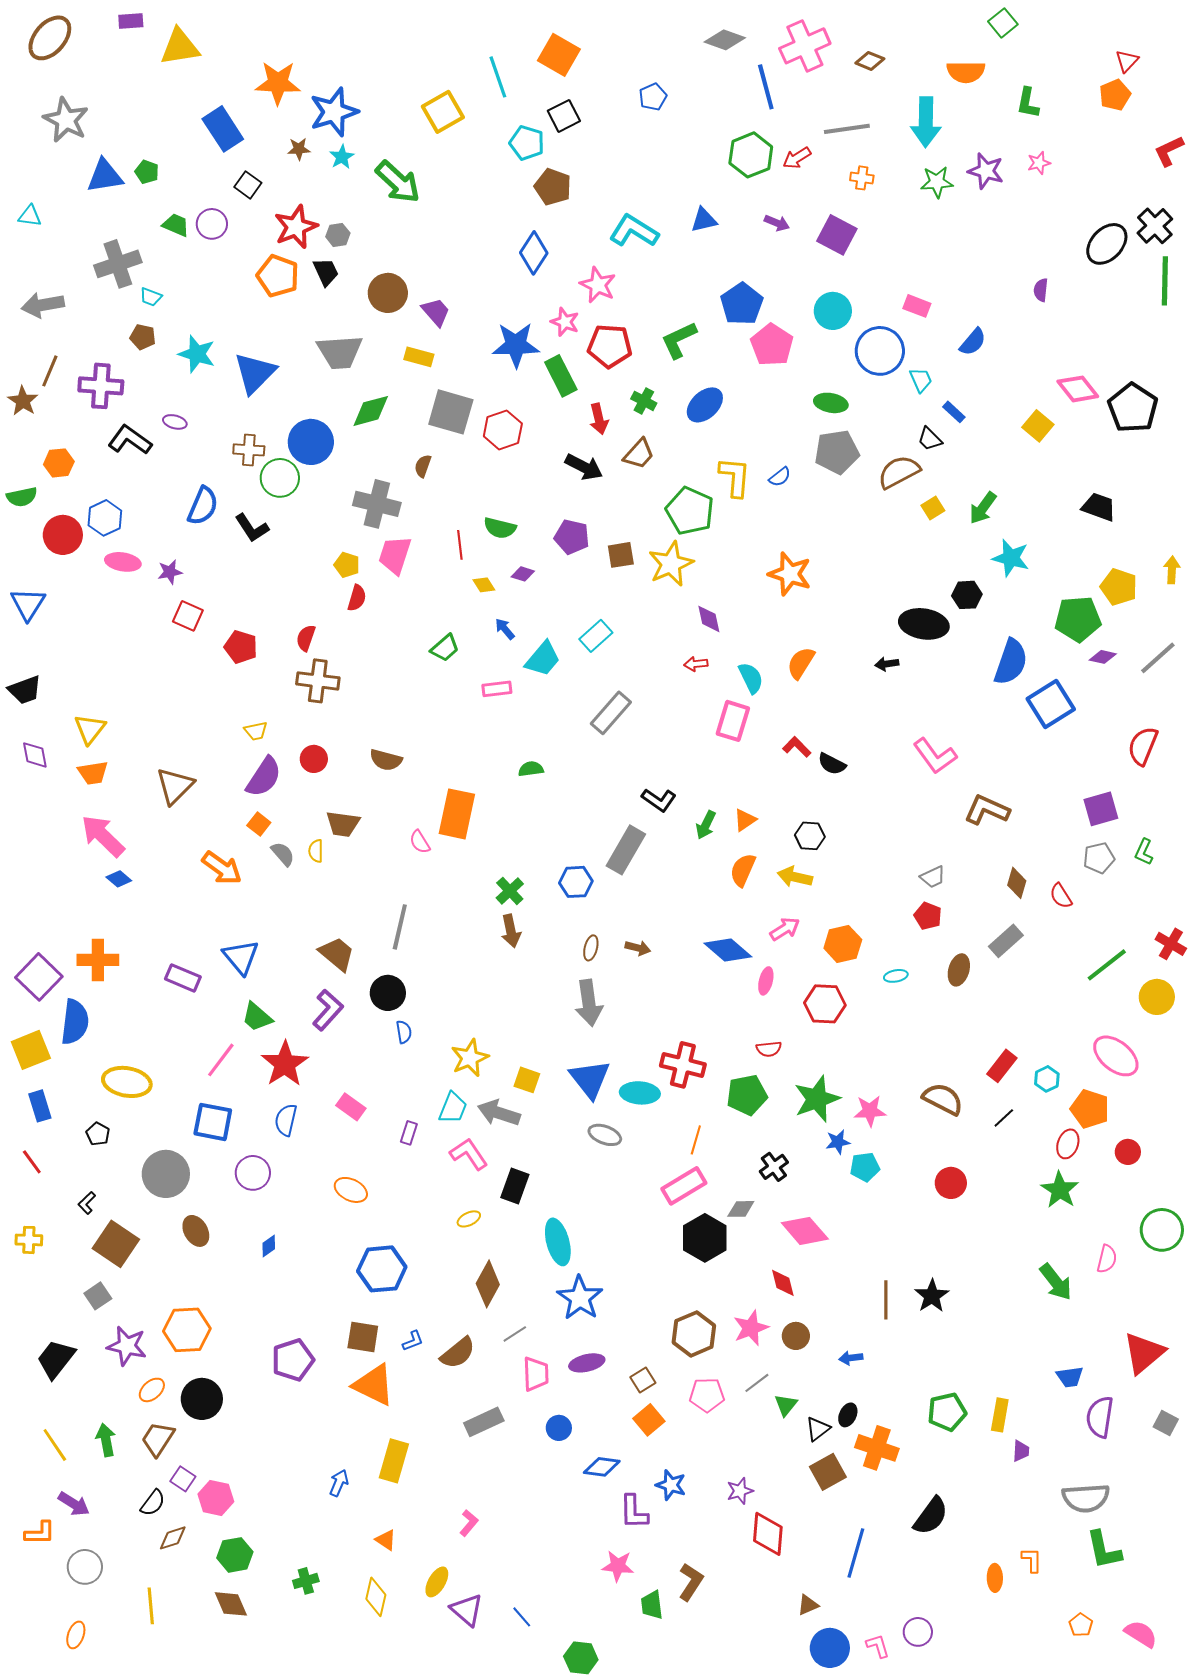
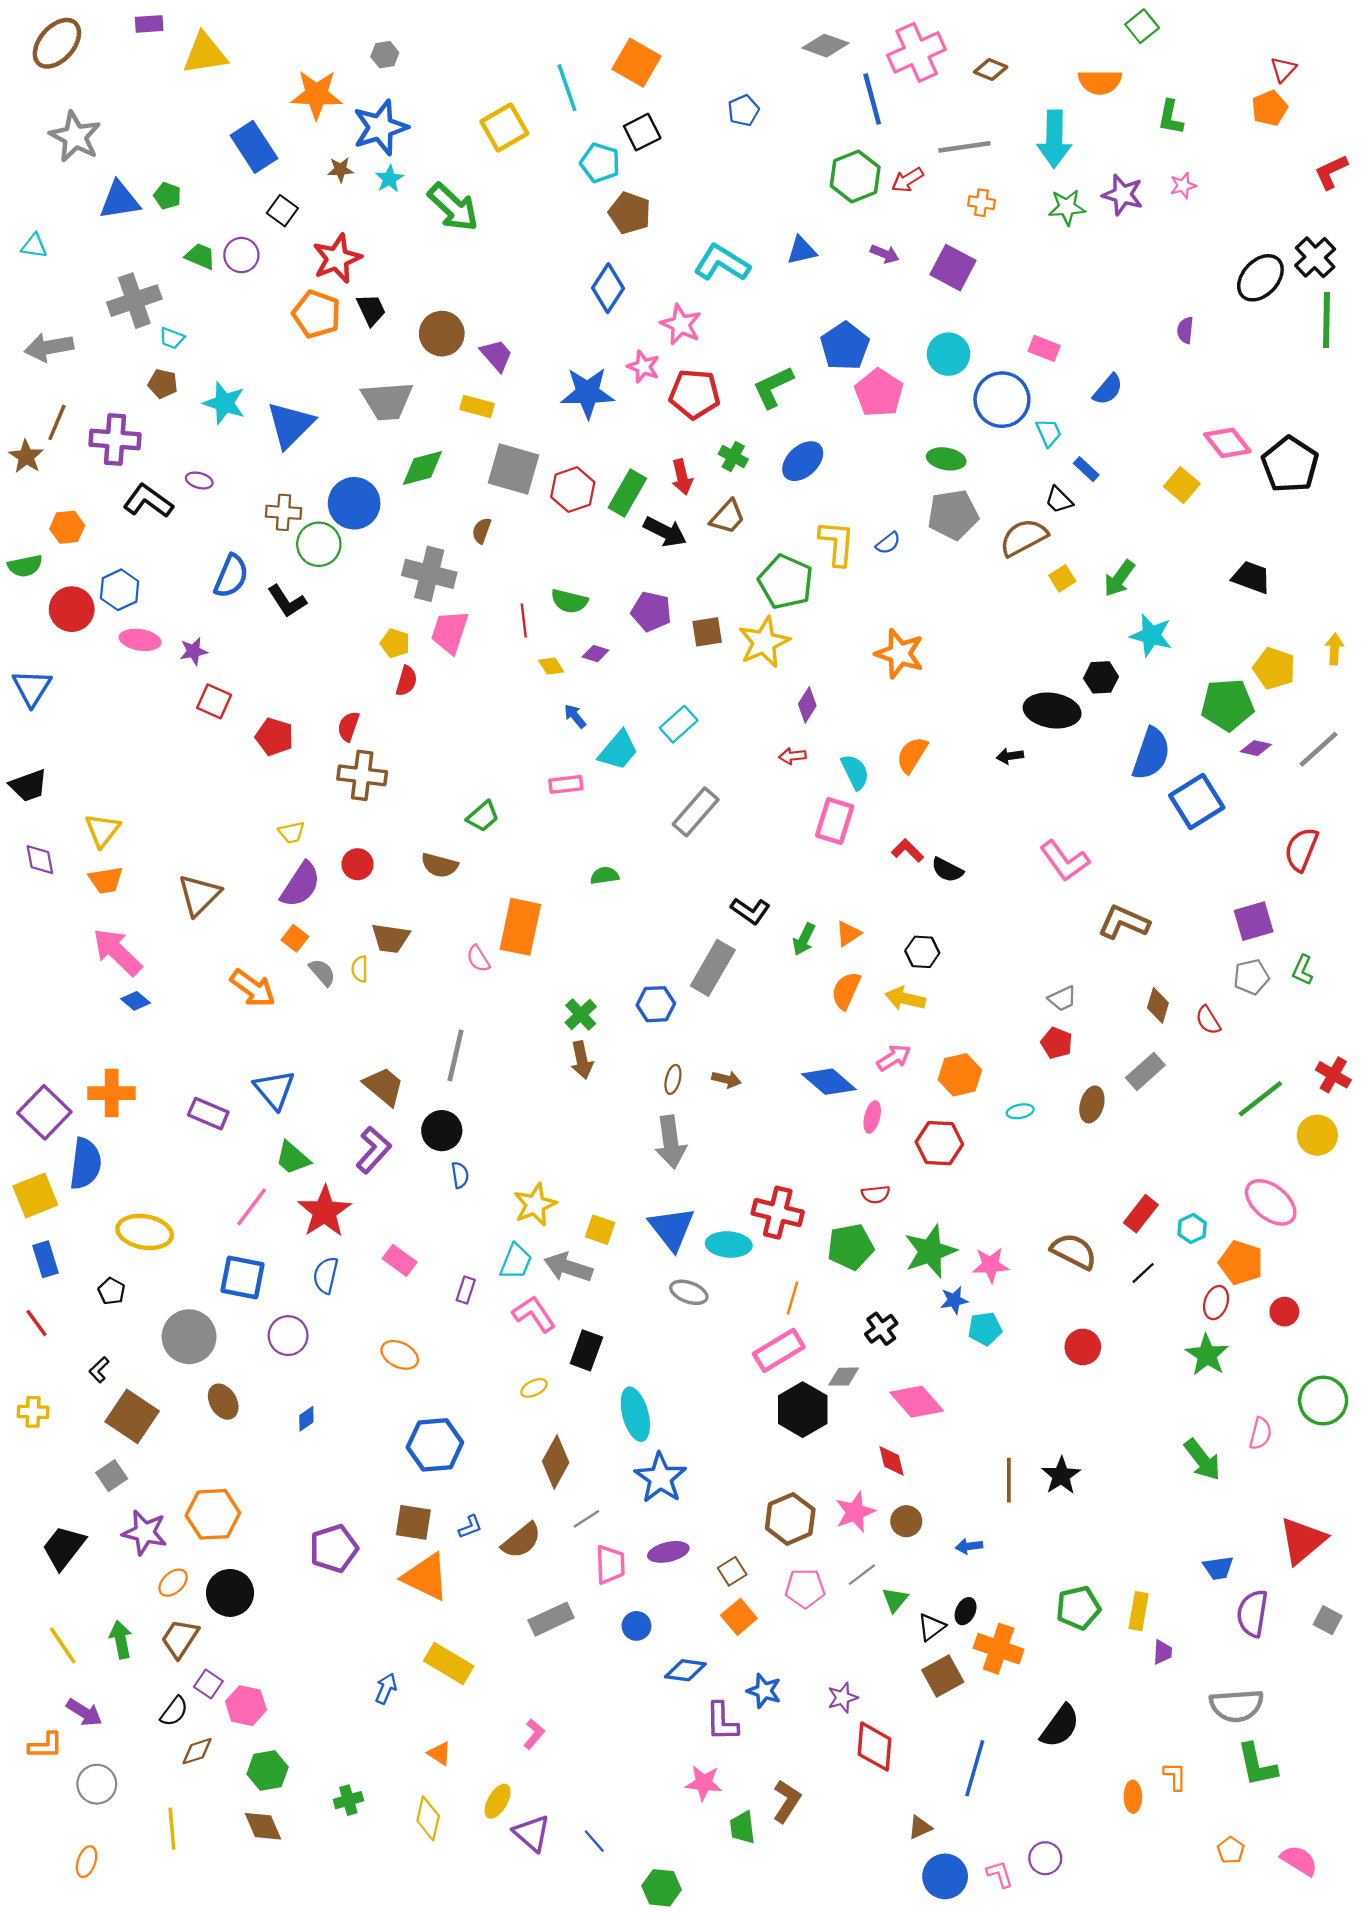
gray hexagon: (338, 235) -> (385, 55), moved
green rectangle: (561, 376) -> (627, 493), moved, turned 57
purple diamond: (709, 619) -> (807, 705), turned 44
green trapezoid: (445, 648) -> (483, 816), moved
yellow rectangle: (394, 1461) -> (449, 1663), turned -75

